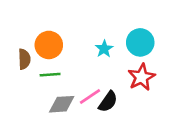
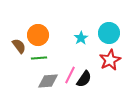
brown semicircle: (24, 59) -> (19, 46), turned -35
pink line: (90, 96) -> (70, 75), turned -30

